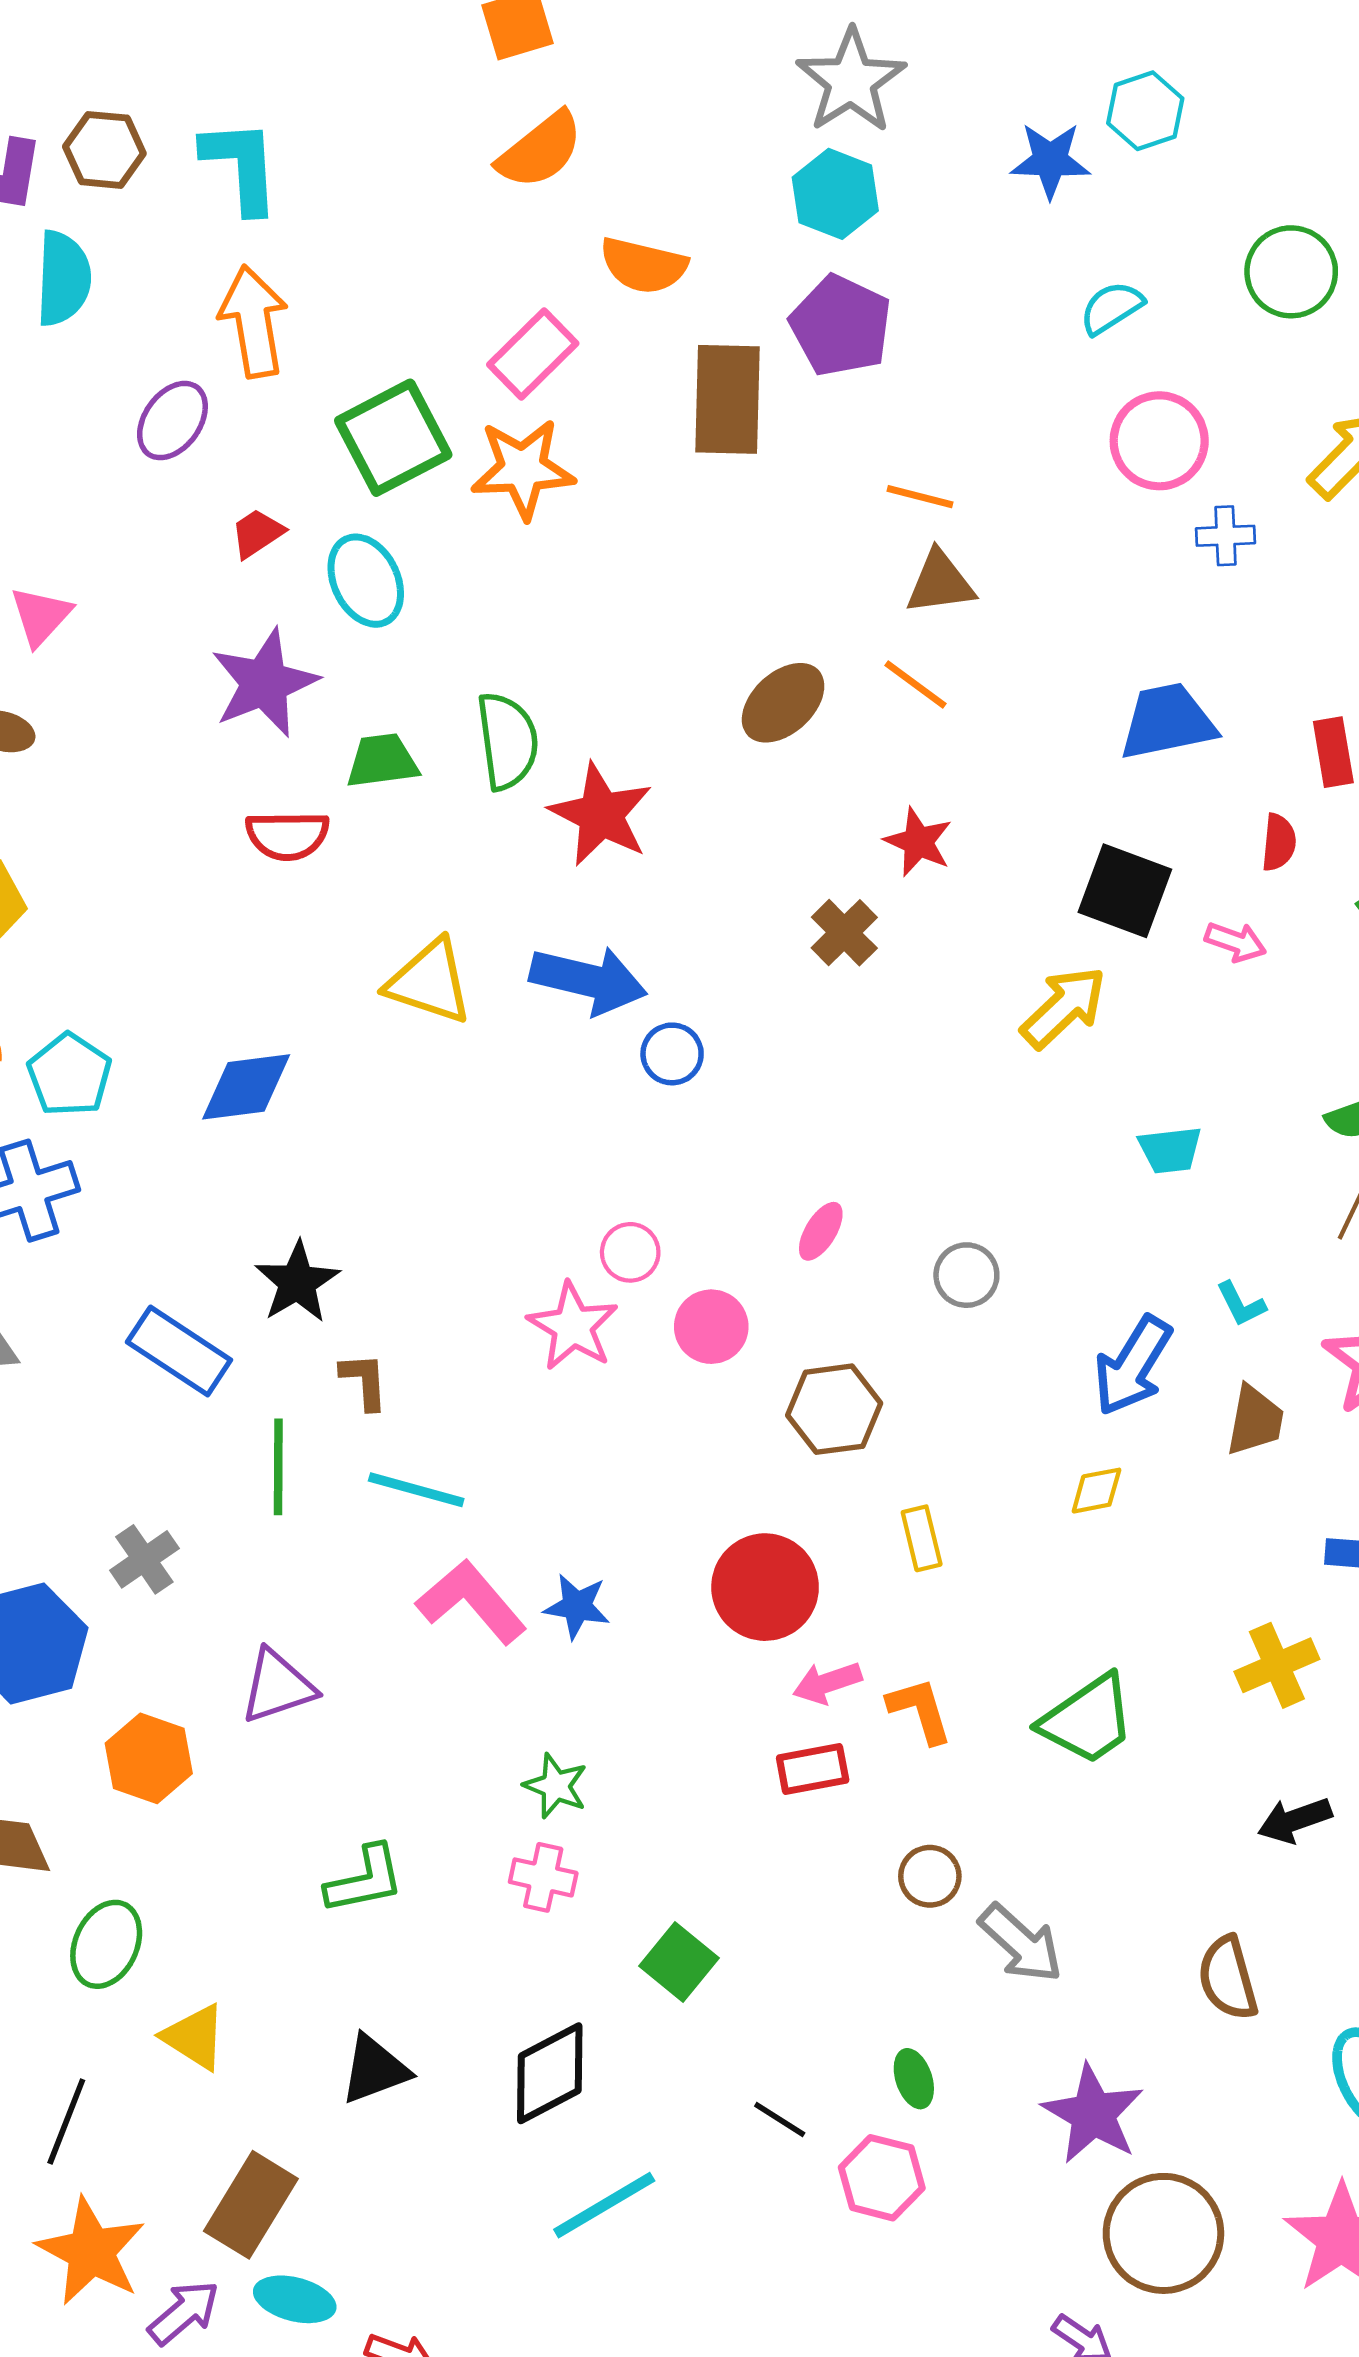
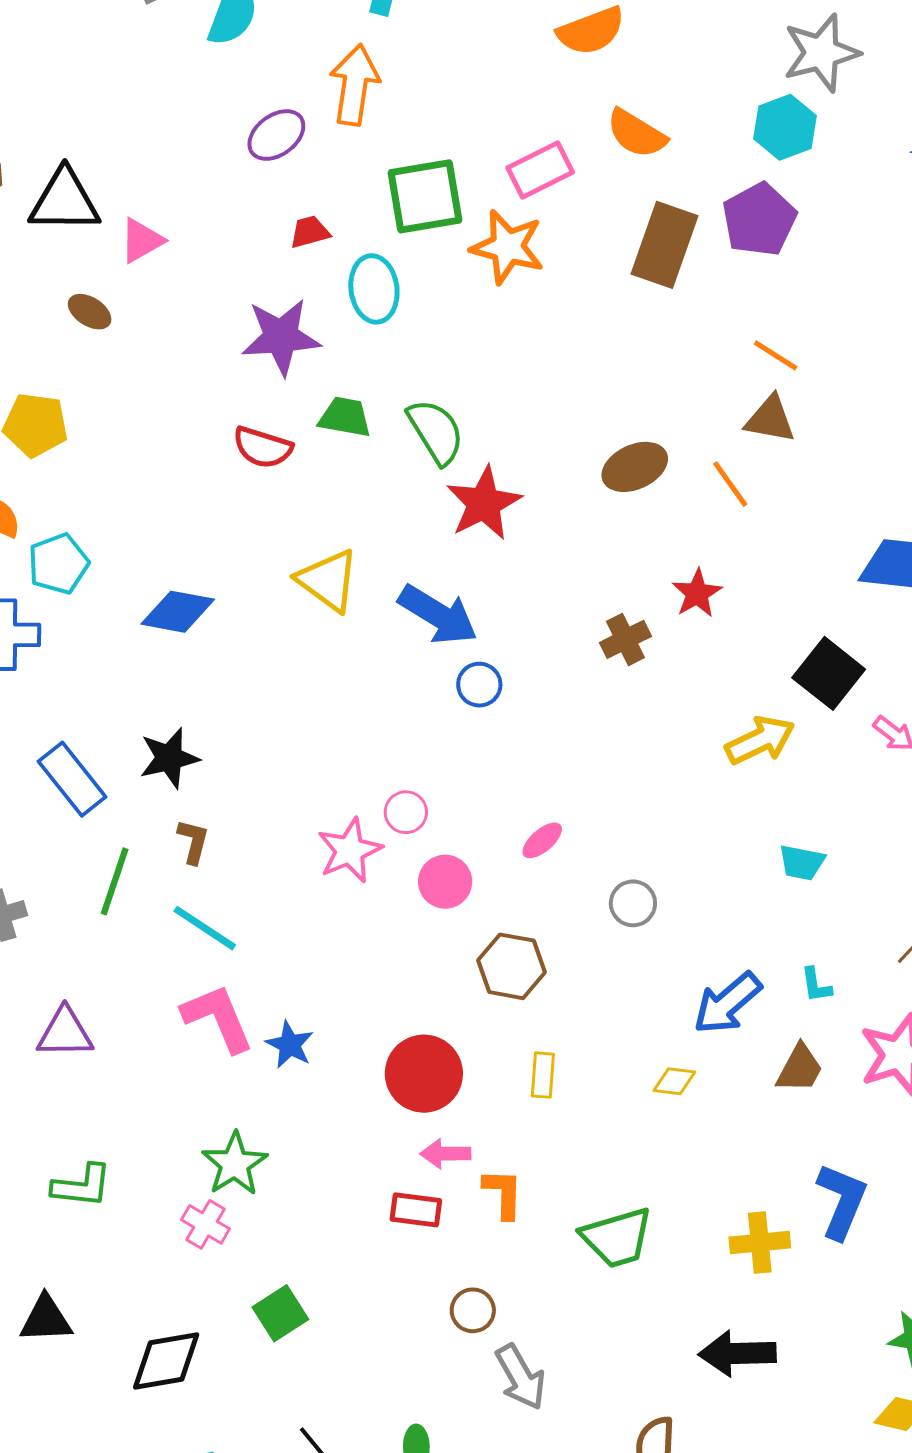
green semicircle: (507, 741) -> (436, 431), turned -42
green star: (556, 1786) -> (235, 1164), size x1.4
black arrow: (1295, 1820) -> (737, 1353), size x1.4

